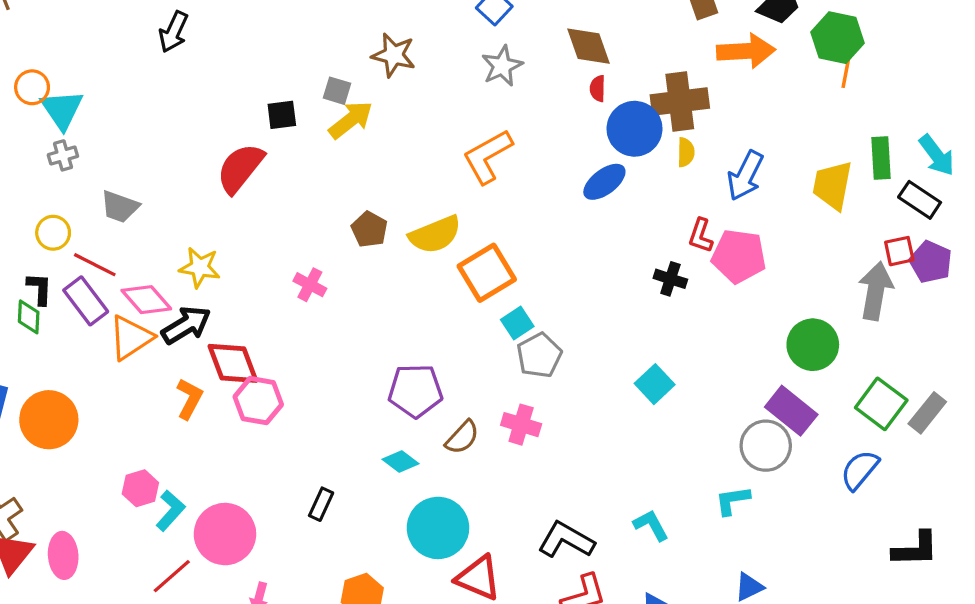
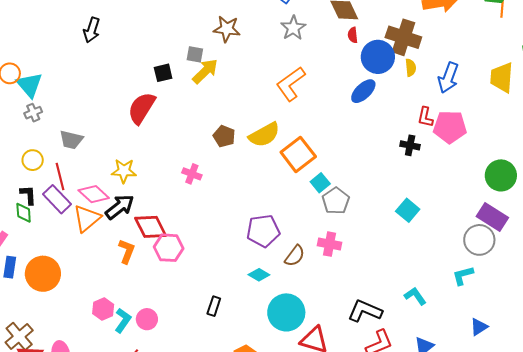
brown cross: (680, 102) -> (403, 37), turned 32
red line: (95, 265) -> (60, 177), turned 56
pink circle: (225, 534) -> (147, 319), moved, size x0.6

